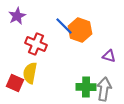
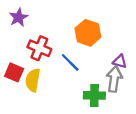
blue line: (64, 26) -> (70, 62), moved
red square: (15, 83) -> (14, 72), moved
gray arrow: (104, 89) -> (114, 79), moved

